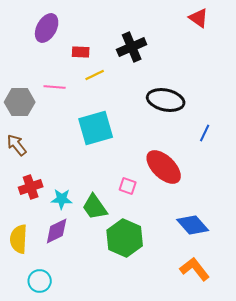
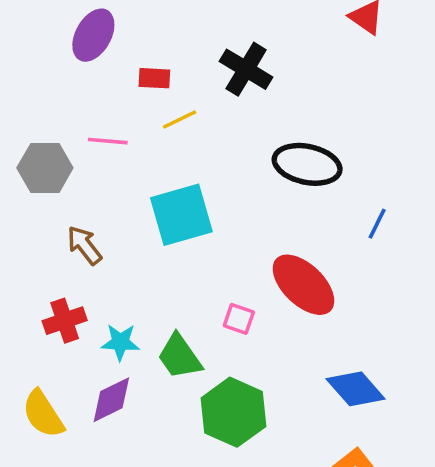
black cross: (132, 47) -> (246, 69), turned -36
brown arrow: (17, 145) -> (84, 245), moved
yellow semicircle: (19, 239) -> (43, 414), turned -36

